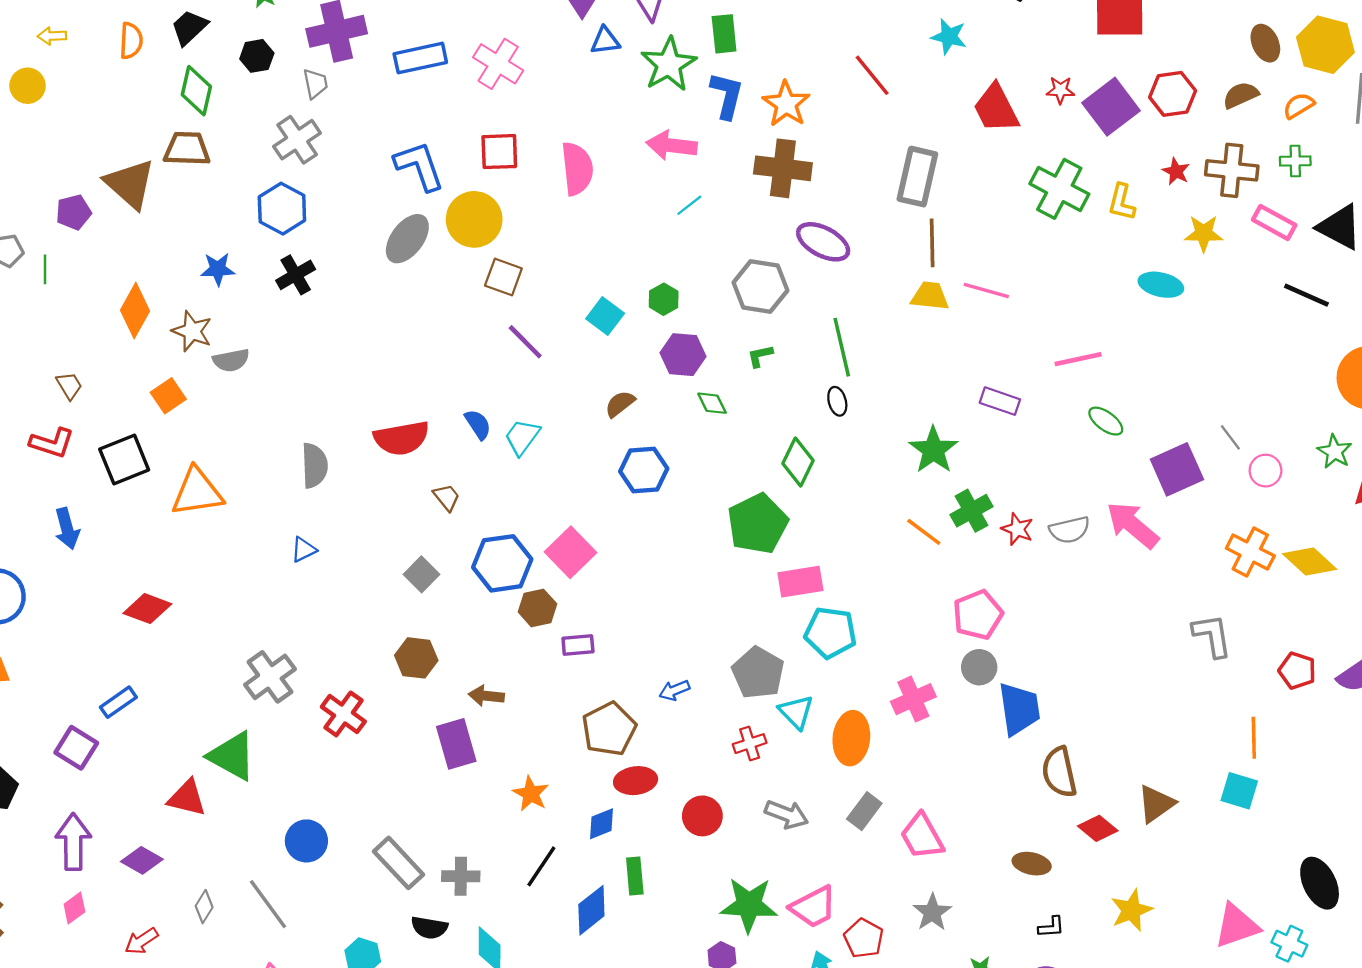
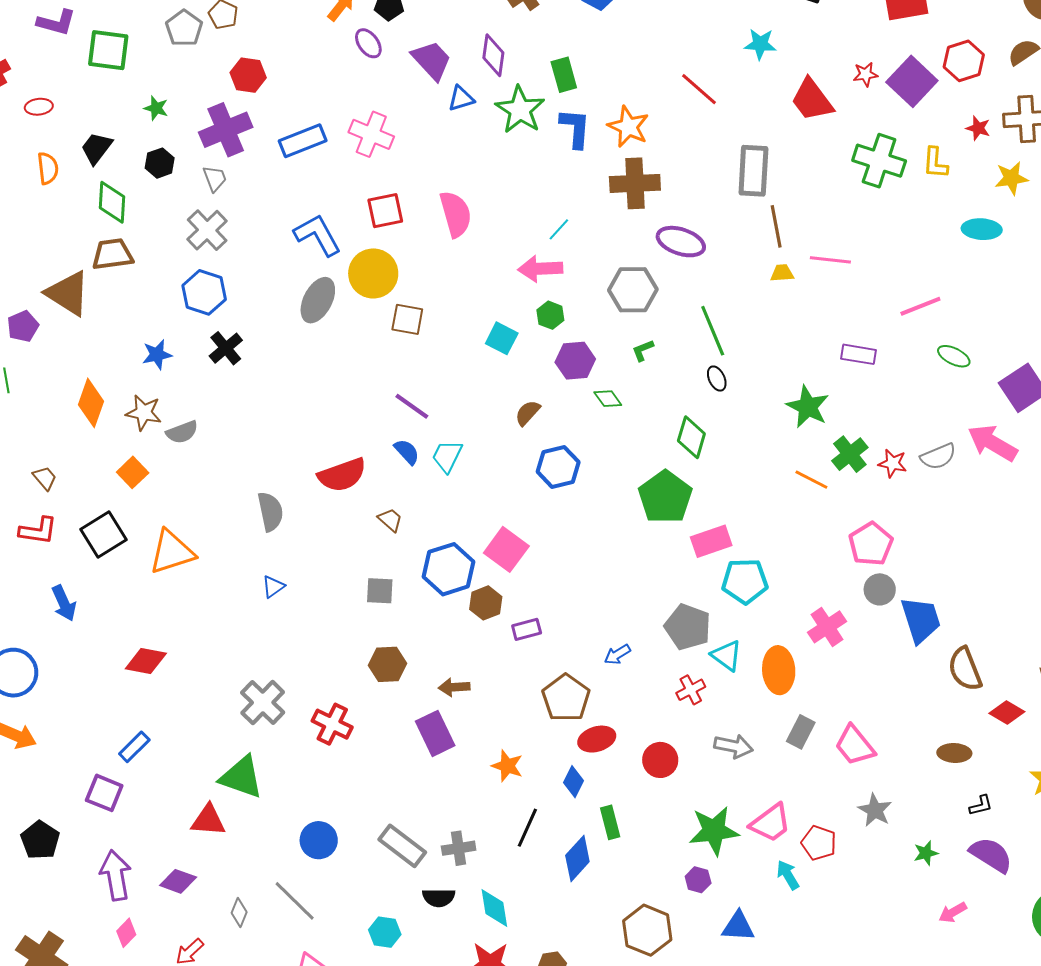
pink arrow: (672, 145) -> (540, 269), moved
yellow trapezoid: (930, 296) -> (782, 273), size x0.7
purple line: (525, 342) -> (412, 406), moved
gray square: (422, 574) -> (380, 591), turned -32
blue diamond: (602, 824) -> (573, 782), turned -32

